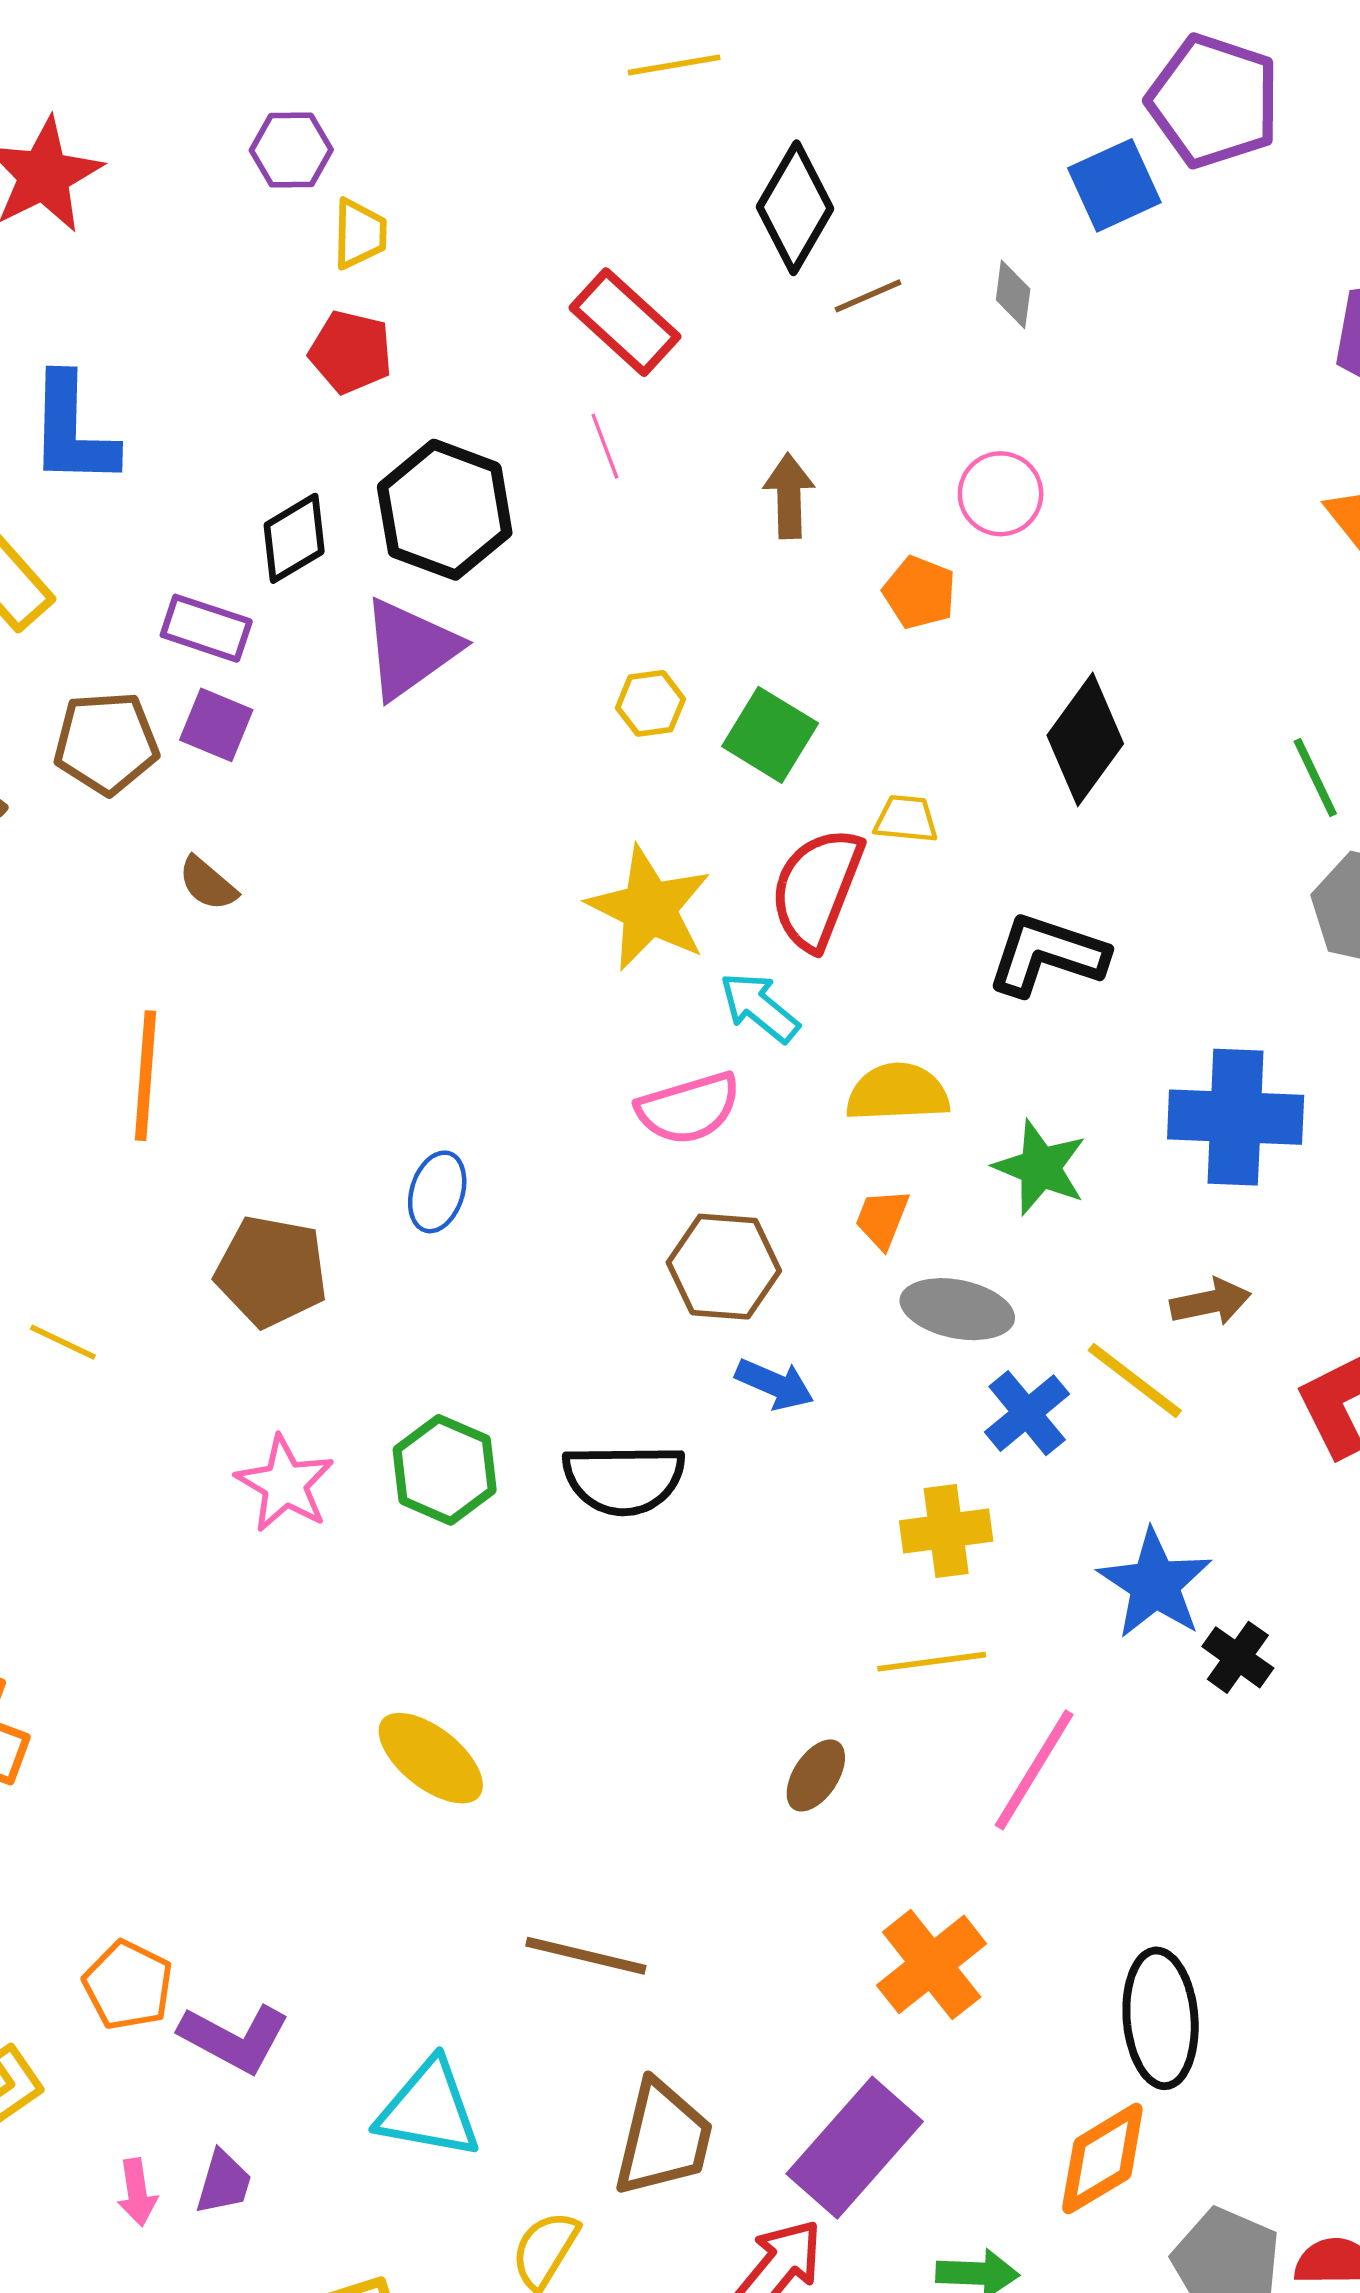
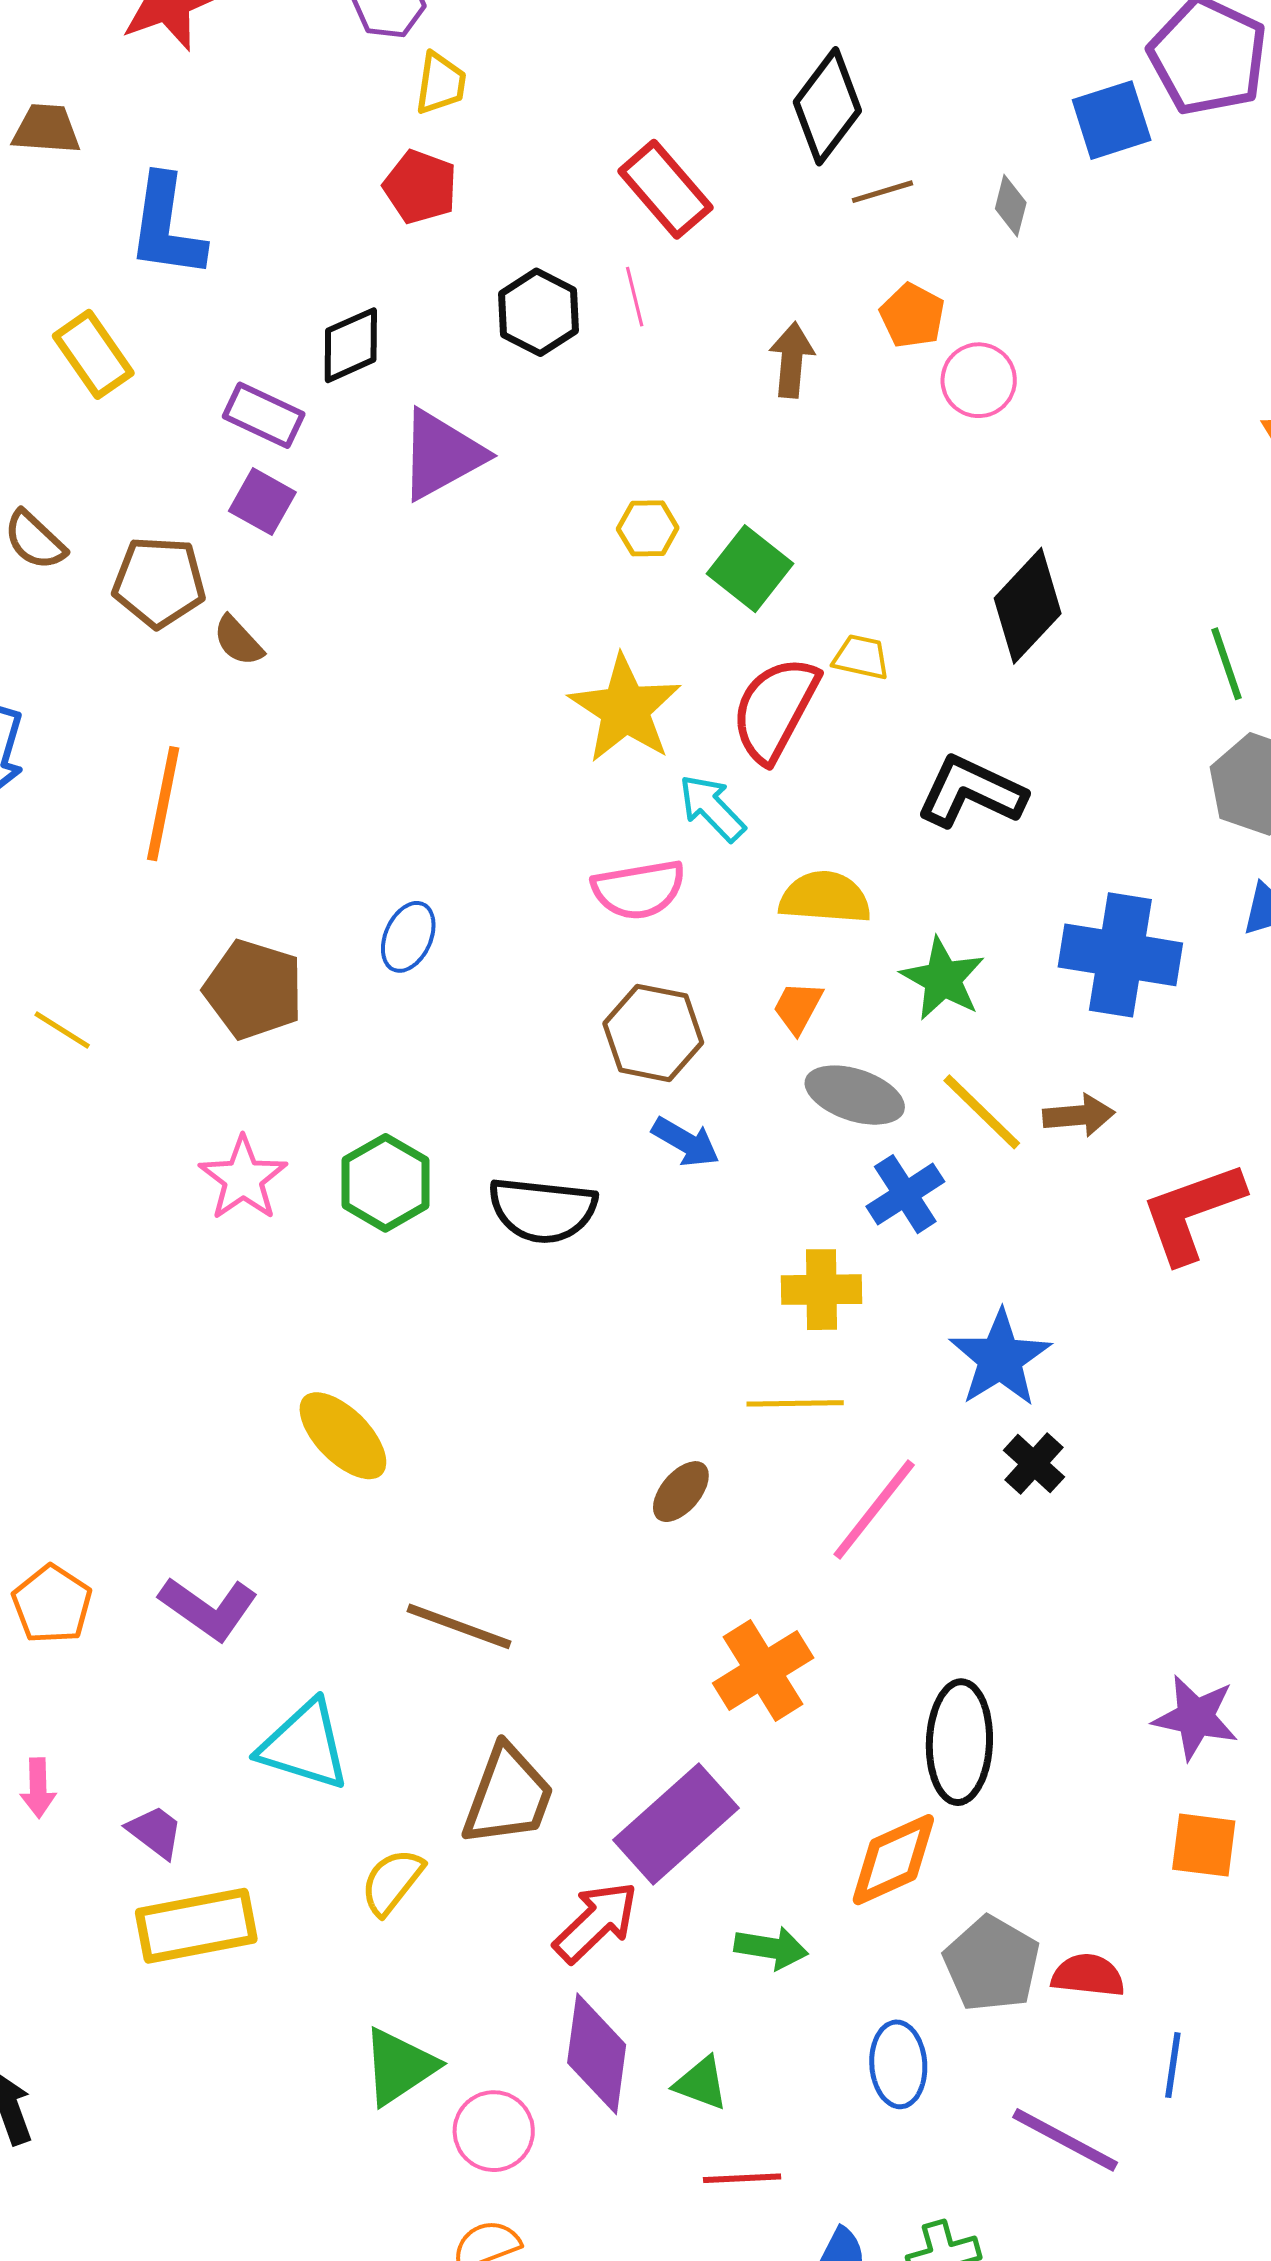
black hexagon: (445, 510) -> (538, 312), moved, size x0.7
orange pentagon: (919, 593) -> (912, 316), moved
brown pentagon: (106, 743) -> (159, 582), moved
yellow line: (1135, 1380) -> (982, 1112), moved
black cross: (1238, 1657) -> (1034, 1464), moved
purple L-shape: (234, 2038) -> (209, 1608), moved
purple trapezoid: (224, 2182) -> (155, 1832), moved, turned -76

